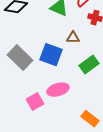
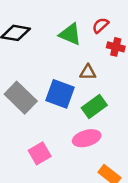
green rectangle: (89, 65) -> (94, 106), moved
pink ellipse: (58, 90) -> (87, 138), moved

